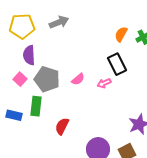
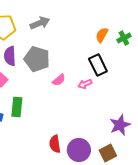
gray pentagon: (47, 79) -> (37, 59), moved
red semicircle: (62, 126) -> (55, 144), moved, turned -36

